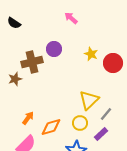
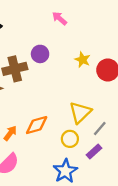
orange diamond: (51, 127) -> (37, 125), moved

